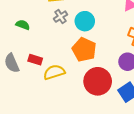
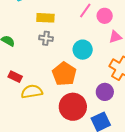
gray cross: (61, 17) -> (46, 38), turned 32
cyan circle: (85, 21) -> (83, 50), moved

